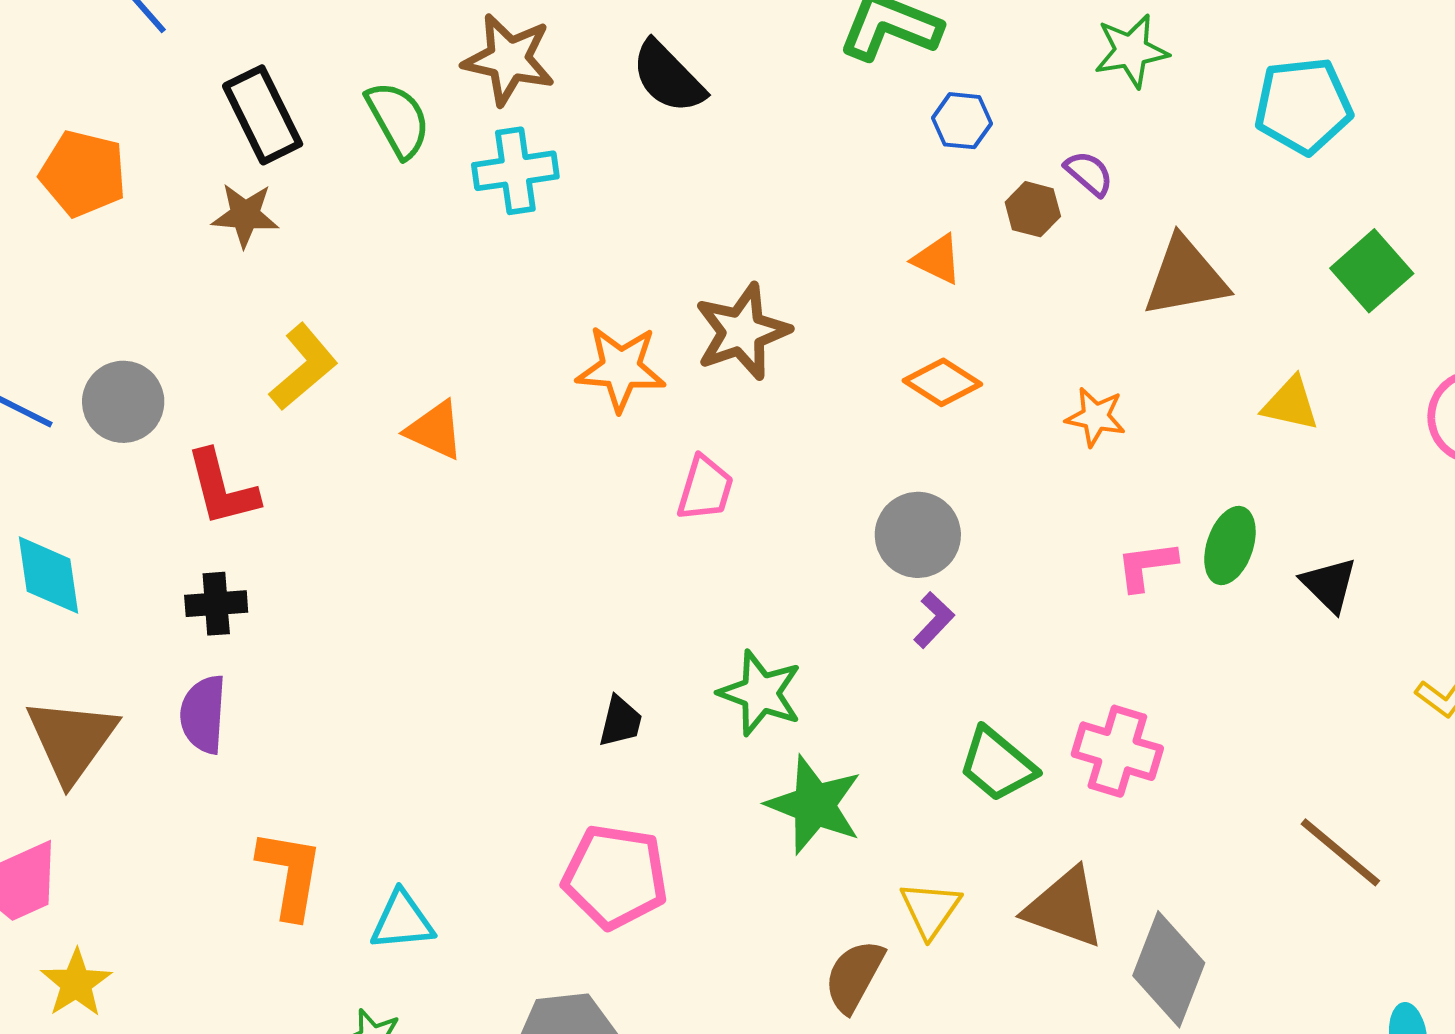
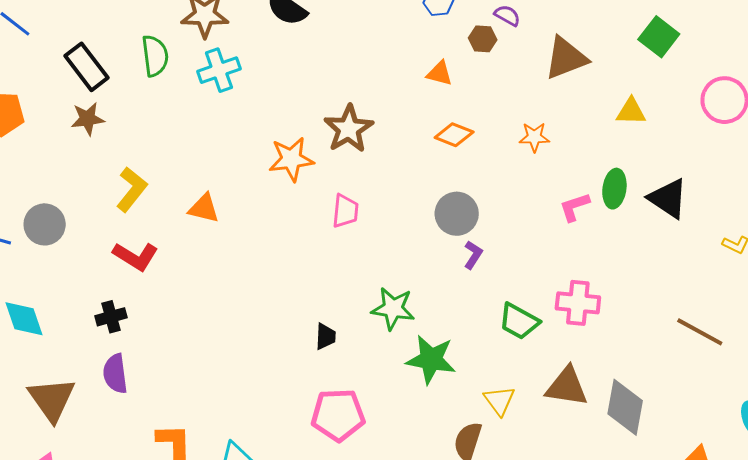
green semicircle: (398, 119) -> (155, 56), turned 33
red L-shape: (222, 488) -> (136, 256), moved, turned -33
black triangle: (1329, 585) -> (668, 198), size x1.4

